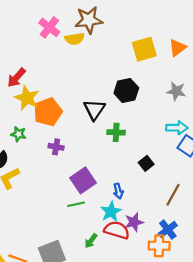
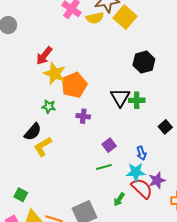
yellow square: (144, 49) -> (125, 17), moved, turned -30
black triangle: (94, 110) -> (120, 97), moved
purple square: (83, 180) -> (109, 145), size x0.6
cyan star: (111, 212) -> (136, 172), turned 30
red semicircle: (117, 230) -> (142, 188), turned 30

